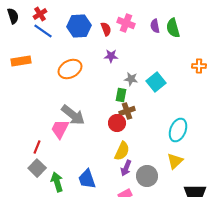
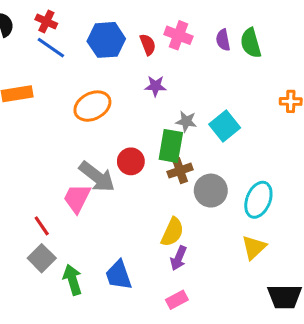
red cross: (40, 14) -> (46, 21), turned -32
green rectangle: (121, 95) -> (171, 146), size x1.5
red circle: (117, 123) -> (131, 161), moved
red line: (37, 147) -> (42, 226), turned -56
gray circle: (147, 176) -> (211, 191), moved

